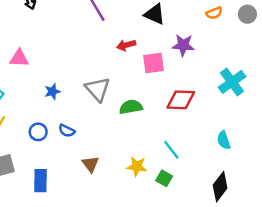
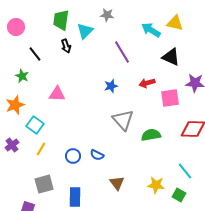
blue star: (52, 91) -> (111, 86), moved

